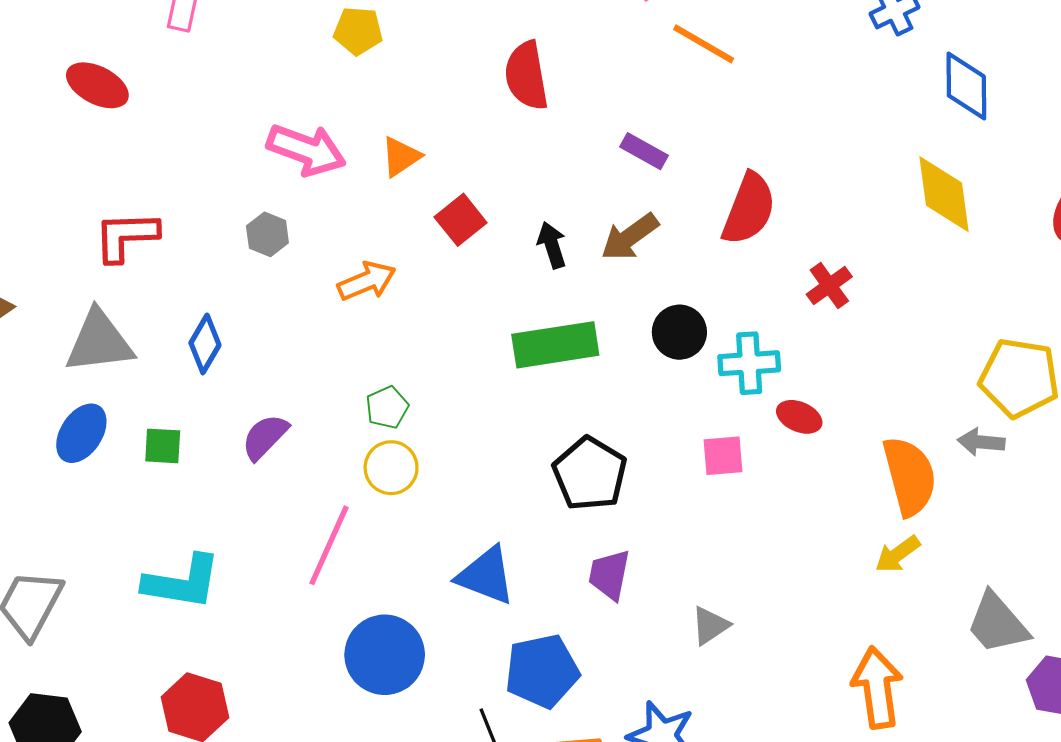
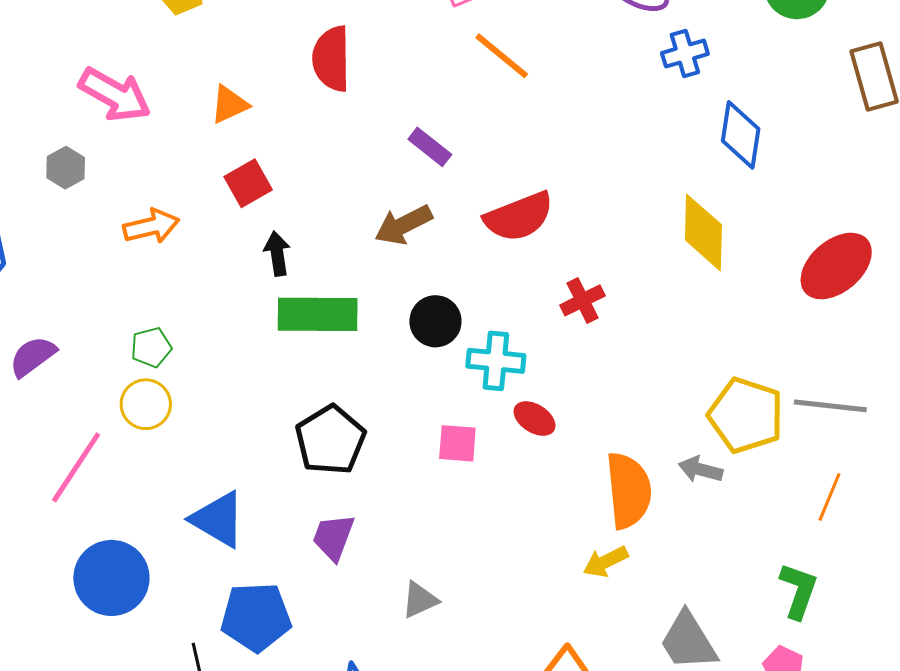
orange triangle: (401, 157) -> (229, 104), moved
red semicircle: (749, 209) -> (519, 217), turned 38
black arrow: (552, 245) -> (277, 254), moved

